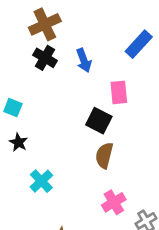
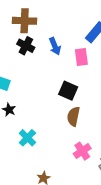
brown cross: (45, 24) -> (25, 21), turned 30
pink rectangle: (119, 92) -> (81, 57), moved

